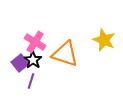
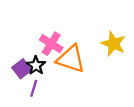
pink cross: (35, 42) -> (51, 44), moved

